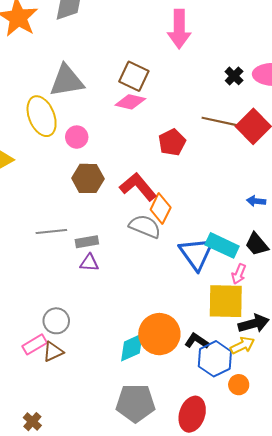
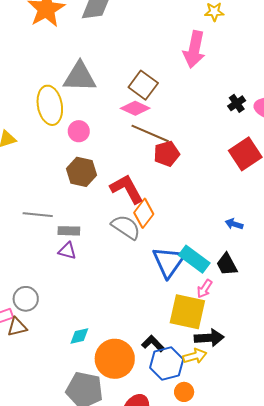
brown line: (222, 122) -> (150, 133), moved
orange circle: (159, 334) -> (115, 359), moved
cyan diamond: (132, 347) -> (79, 336), moved, size x0.7

